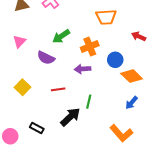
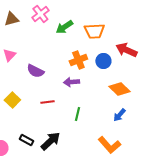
green arrow: (61, 36) -> (64, 27), moved
red arrow: (139, 36) -> (126, 50), size x1.5
blue circle: (115, 60) -> (103, 61), moved
black arrow: (70, 117) -> (50, 141), moved

